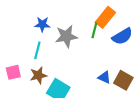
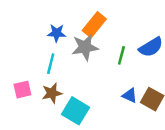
orange rectangle: (105, 17) -> (94, 25), moved
green line: (94, 30) -> (121, 55), moved

